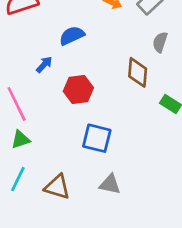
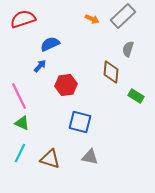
blue semicircle: (72, 36) -> (50, 44), moved
green triangle: (20, 140) -> (22, 123), turned 42

